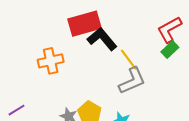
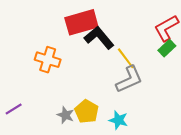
orange cross: (51, 61) -> (48, 60), turned 30

